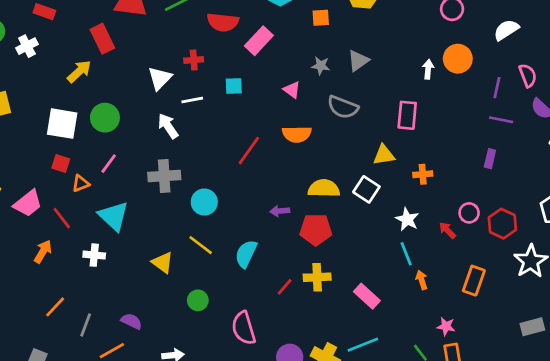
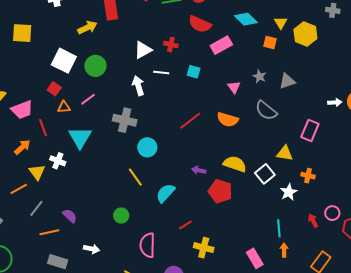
white arrow: (428, 69) -> (335, 102), turned 64
white star: (407, 219) -> (289, 192), moved
yellow triangle: (163, 263) -> (37, 172), moved
yellow cross: (317, 277) -> (204, 248), moved
pink rectangle: (367, 296) -> (255, 258), moved

